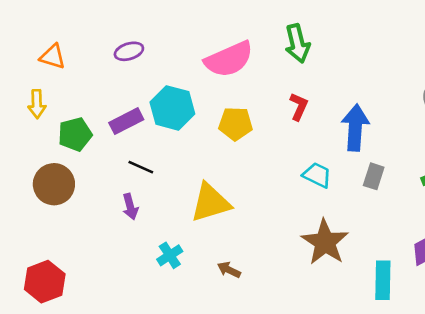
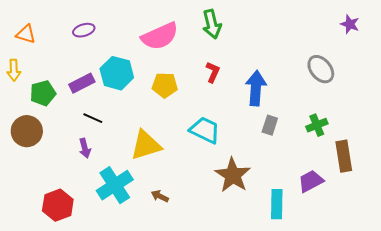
cyan trapezoid: (317, 175) -> (205, 130), moved, size x1.4
cyan cross: (170, 255) -> (115, 185), size x1.8
red hexagon: (45, 282) -> (58, 205), moved

